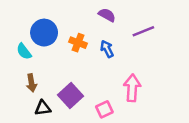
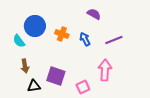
purple semicircle: (107, 15) -> (94, 14), moved
purple line: (143, 31) -> (114, 40), moved
purple square: (70, 95) -> (56, 76), turned -30

